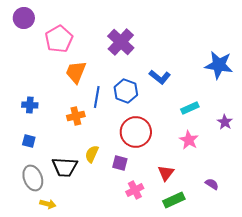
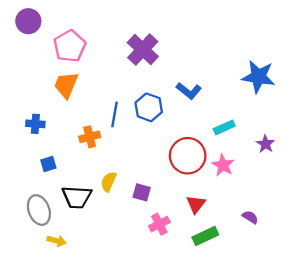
orange trapezoid: (76, 72) -> (66, 85), moved
red circle: (136, 132) -> (188, 156), moved
blue square: (29, 141) -> (48, 164), moved, turned -32

